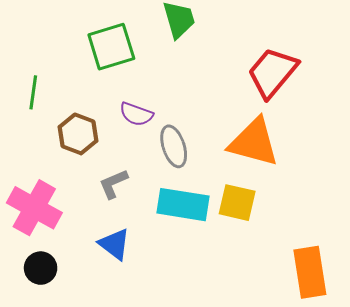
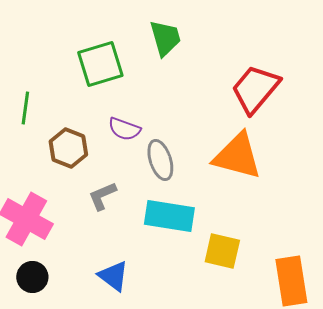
yellow square: (237, 203) -> (222, 251), moved
blue triangle: (114, 244) -> (113, 276), moved

